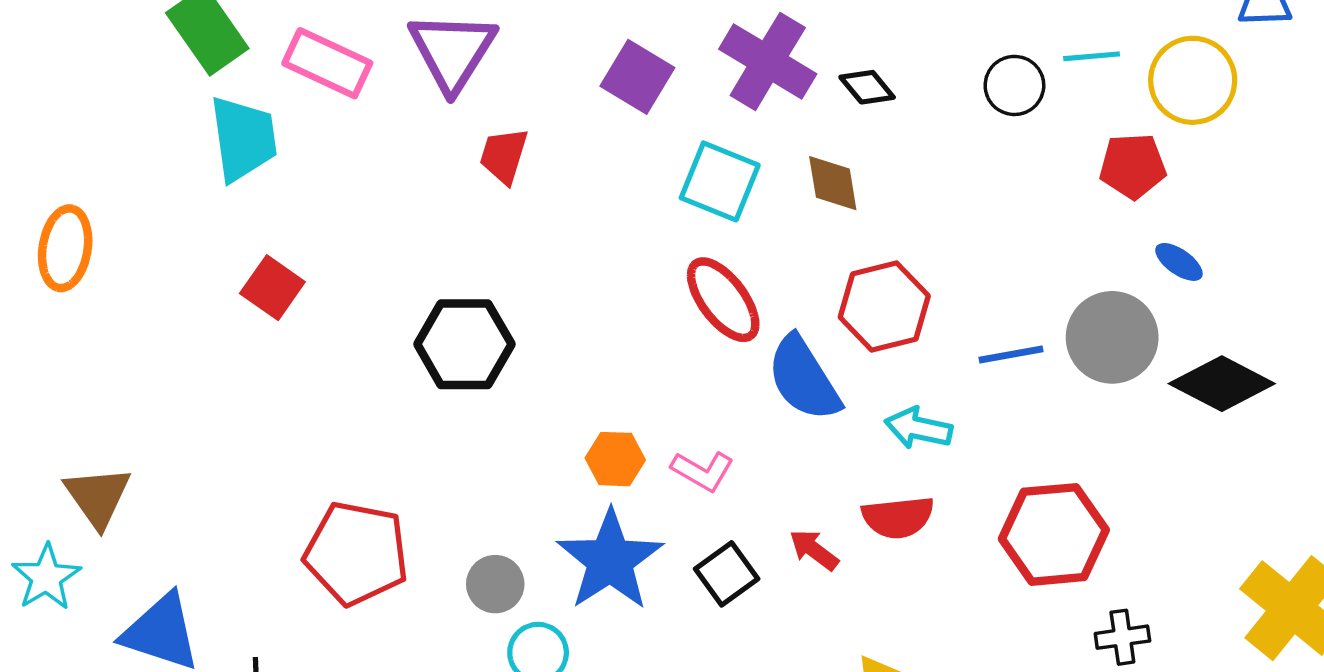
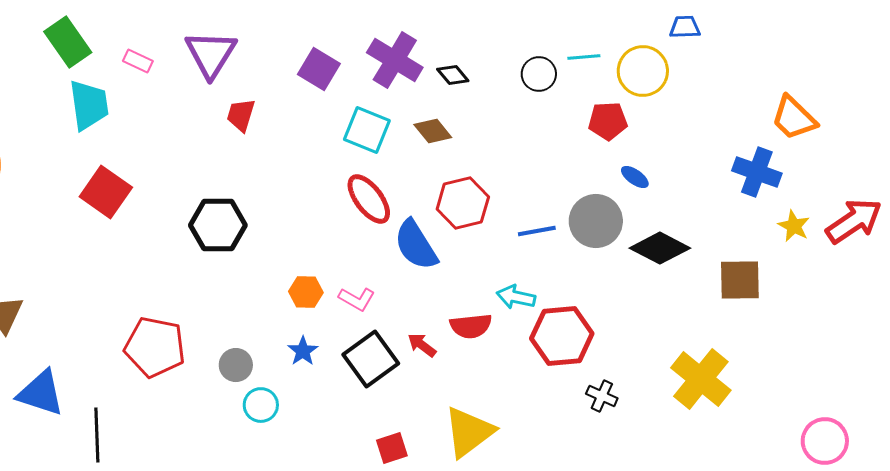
pink rectangle: (327, 63) -> (138, 61), size x0.6
brown diamond: (833, 183) -> (433, 131), turned -30
red square: (272, 288) -> (106, 192), size x1.4
cyan arrow: (918, 428) -> (516, 297), moved
blue star: (610, 560) -> (303, 351), size x0.5
black square: (727, 574) -> (371, 359), size x1.5
black cross: (1122, 637) -> (602, 396), turned 32

